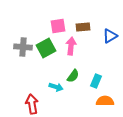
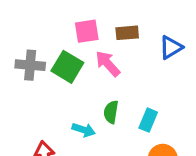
pink arrow: (71, 46) -> (108, 64), turned -48
green square: (46, 48) -> (67, 67), turned -30
green semicircle: (73, 76) -> (111, 112), turned 152

